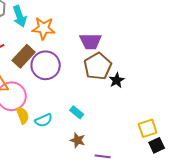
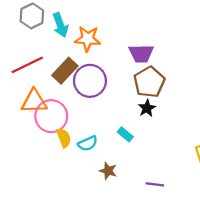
black star: (117, 80) -> (147, 108), moved
brown star: (78, 140) -> (108, 171), moved

